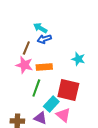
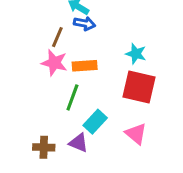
blue arrow: (44, 39) -> (85, 23), turned -152
red square: (68, 90) -> (139, 87), moved
pink triangle: (63, 115) -> (136, 134), moved

